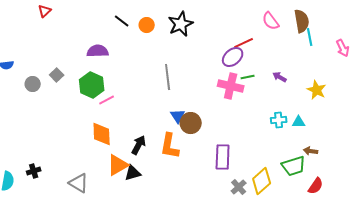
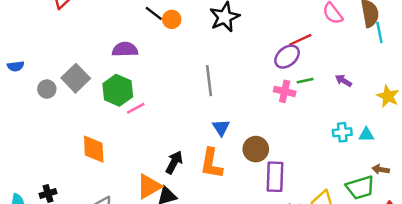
orange circle: (147, 25) -> (172, 19), moved
gray square: (57, 75) -> (76, 78), size x1.6
pink cross: (231, 86) -> (285, 91), size x0.7
brown circle: (191, 123) -> (256, 149), moved
orange diamond: (102, 134) -> (94, 149), moved

